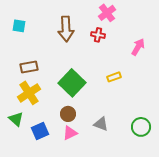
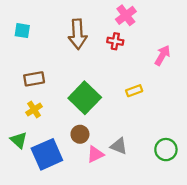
yellow cross: (29, 93) -> (34, 110), size x0.6
blue square: (40, 131) -> (47, 154), size x1.5
pink triangle: (70, 133) -> (95, 154), moved

